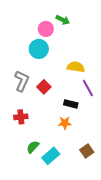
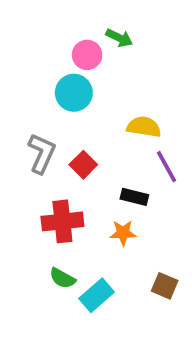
red cross: (21, 117) -> (62, 221), moved, size x1.5
green semicircle: (33, 147) -> (62, 278), turned -104
brown square: (87, 151) -> (165, 286), turned -32

